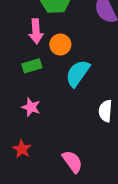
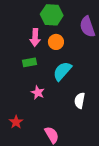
orange circle: (60, 44) -> (56, 42), moved
pink star: (31, 107) -> (38, 93), moved

